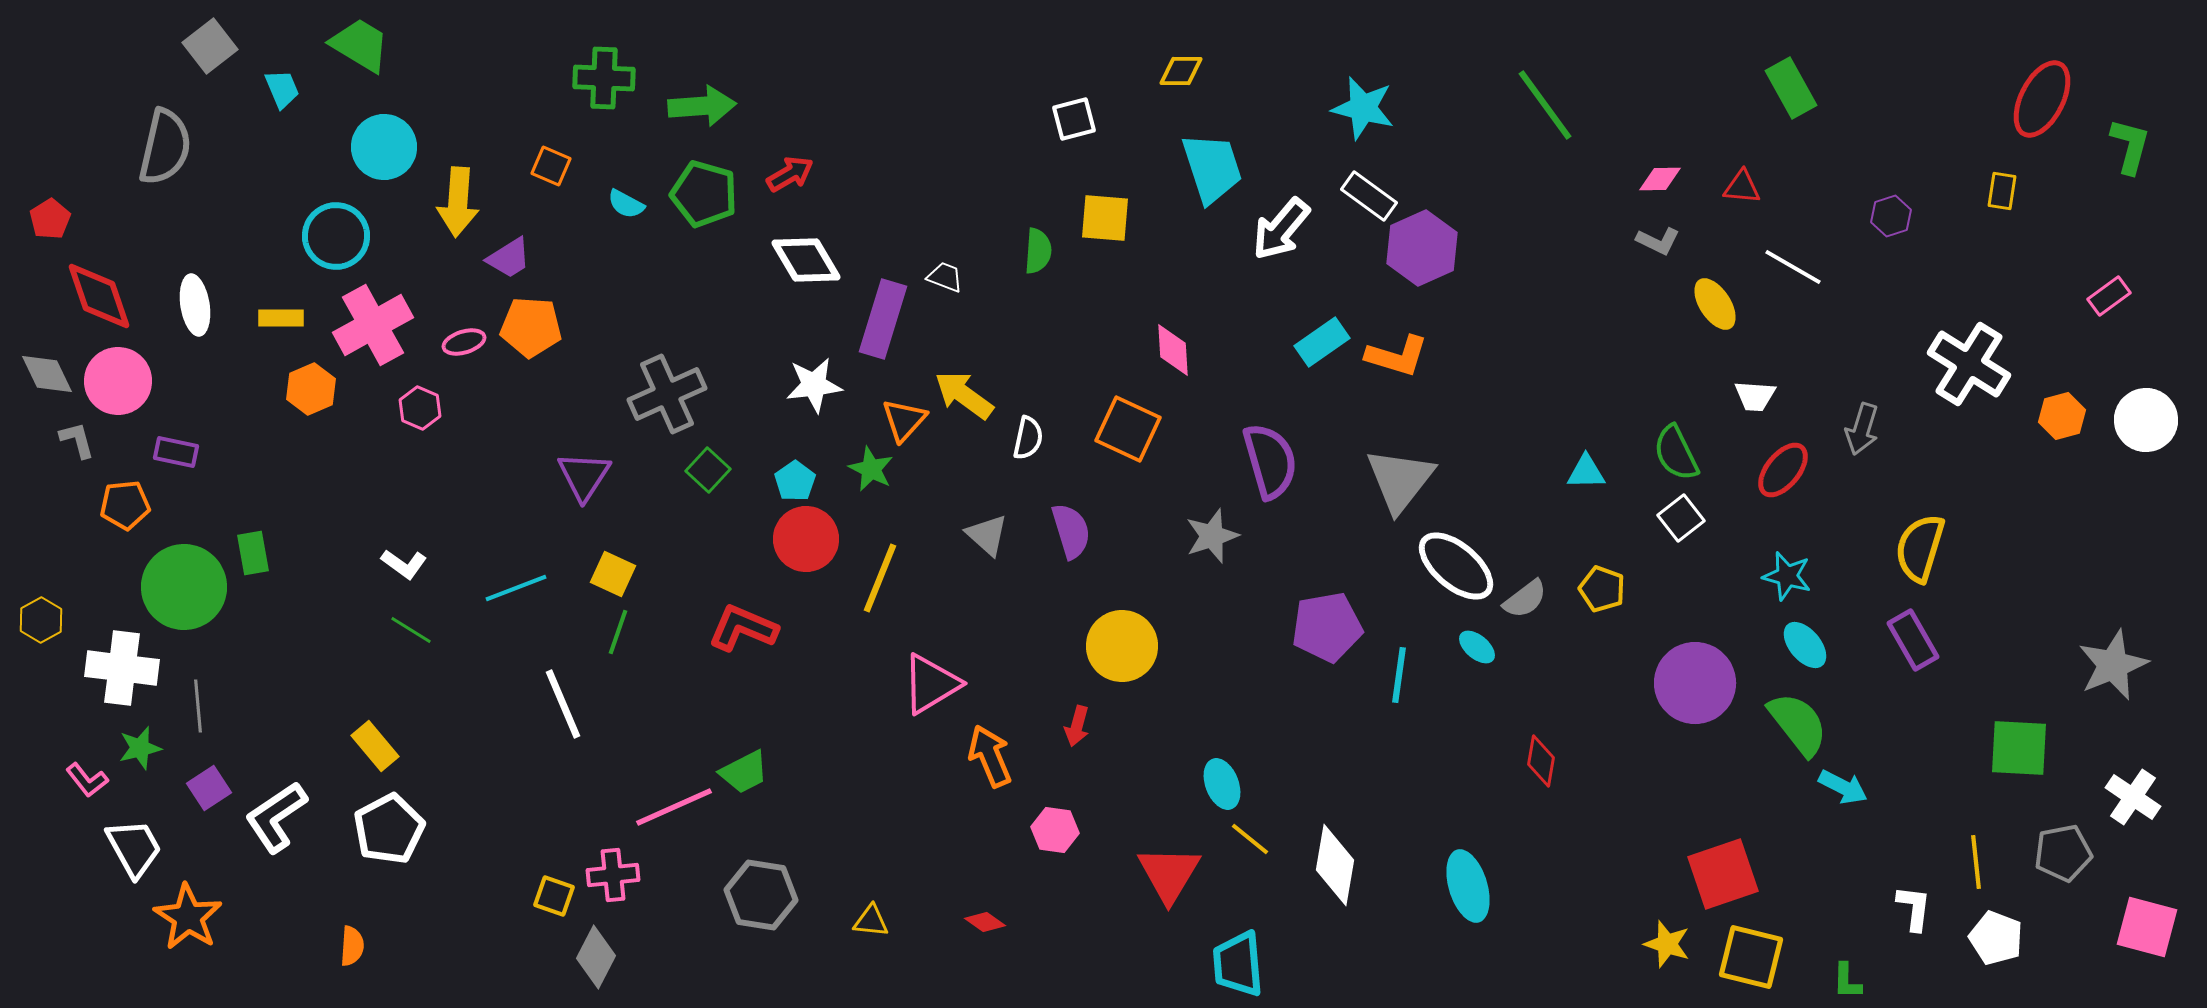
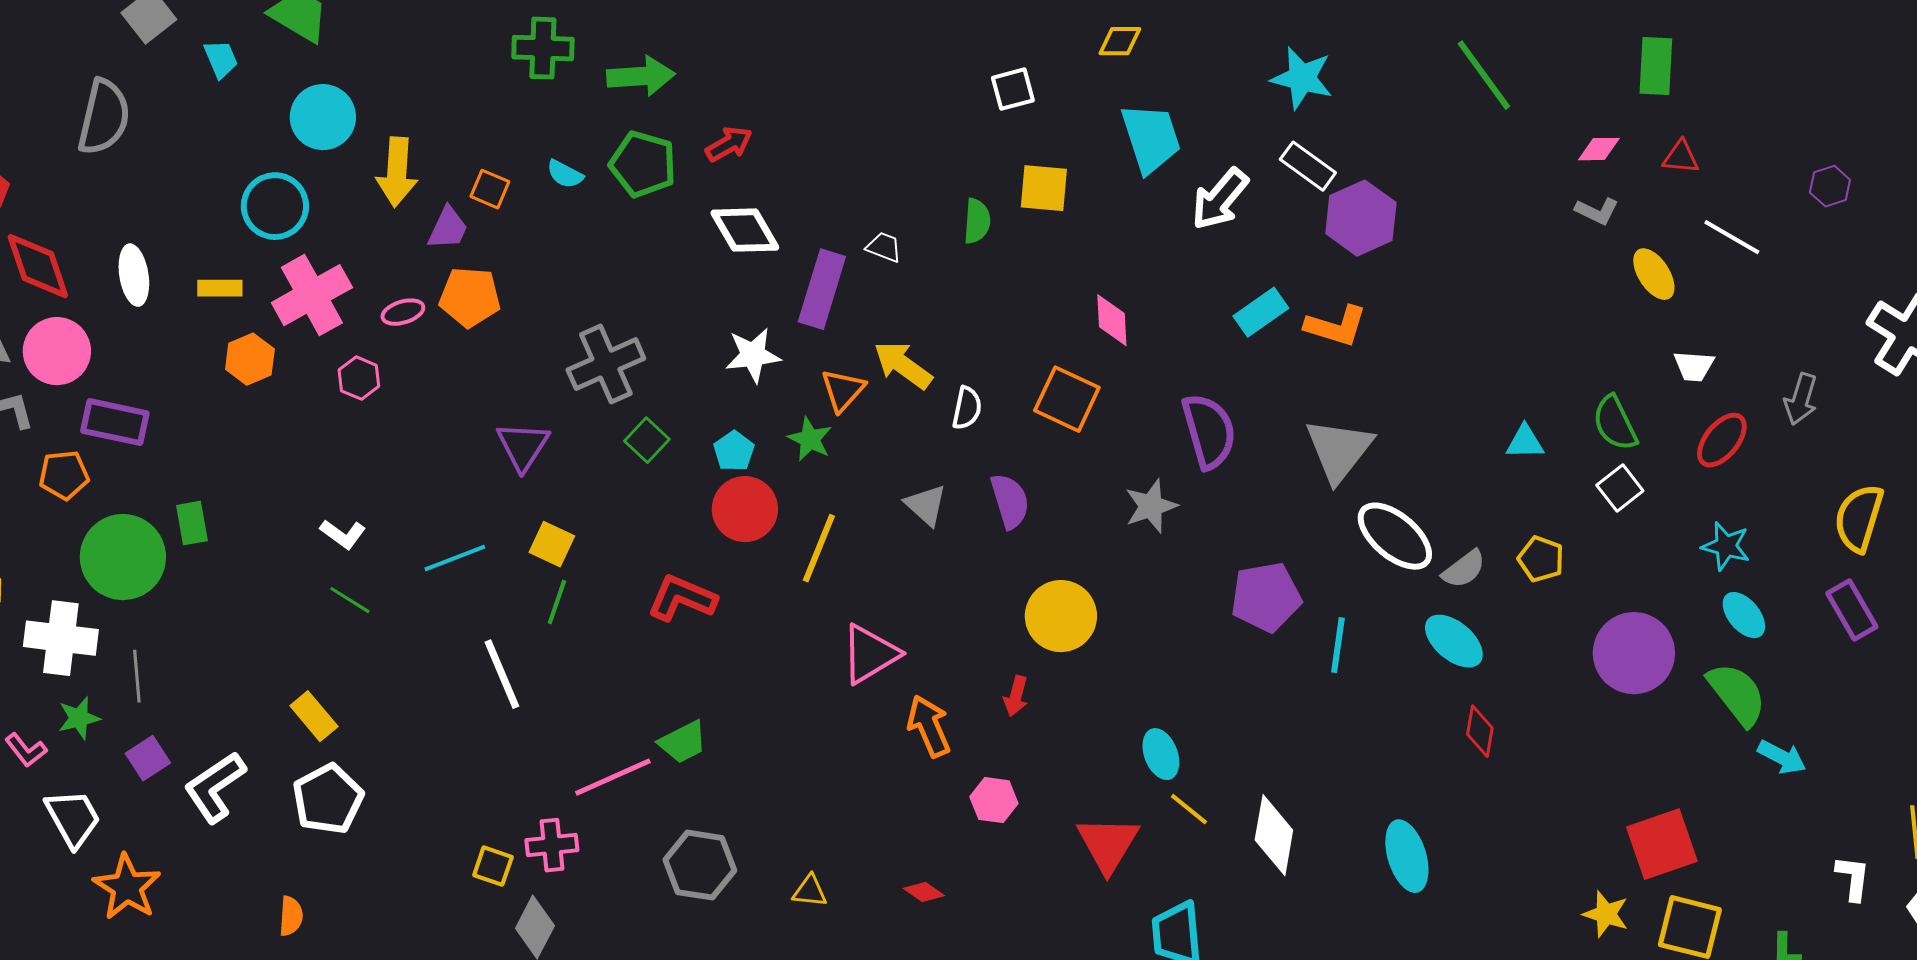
green rectangle: (1791, 88) -> (1656, 66), moved, turned 32
orange square: (551, 166) -> (490, 189), moved
purple trapezoid: (509, 258) -> (448, 228), turned -33
purple rectangle: (176, 452) -> (115, 422), size x1.5
cyan ellipse: (1477, 647) -> (1454, 641), moved, size x1.6

